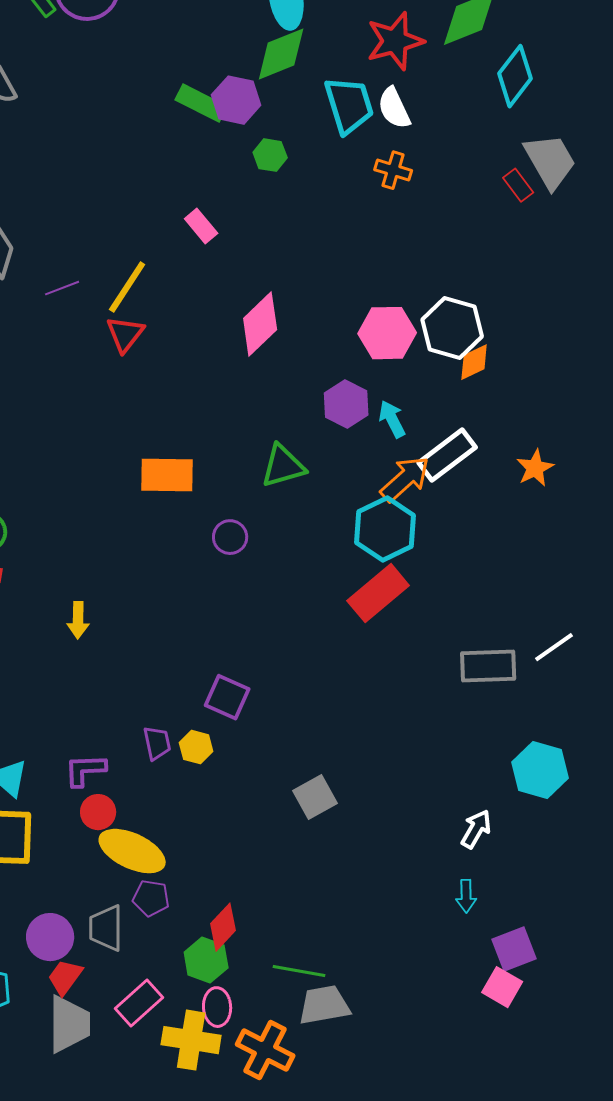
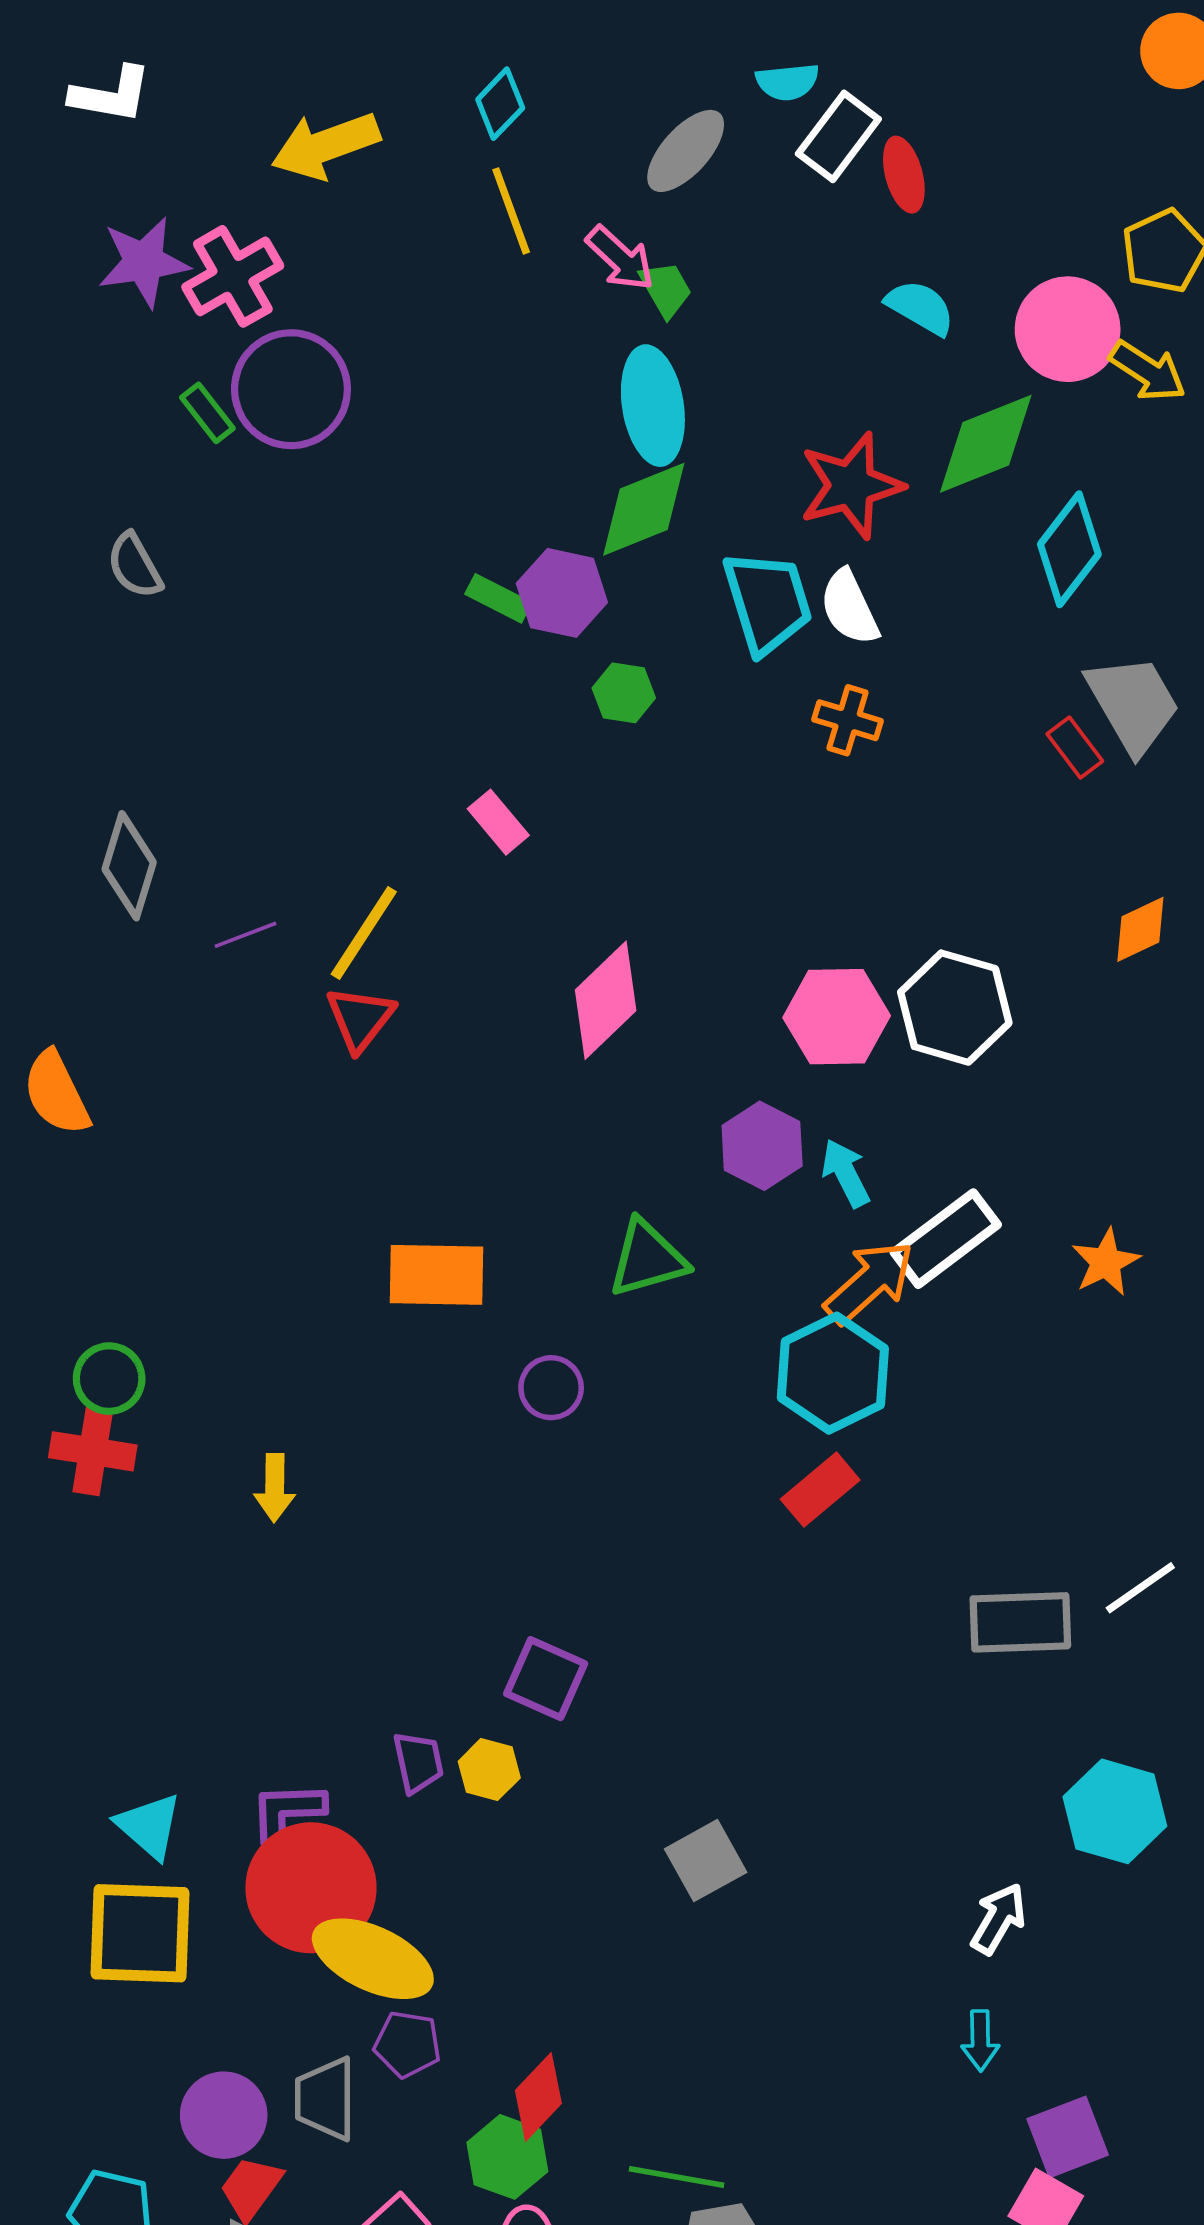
green rectangle: (201, 103) -> (498, 598), size x0.7
orange diamond: (474, 362) -> (1140, 929), moved
red rectangle: (378, 593) -> (820, 1490), size x0.7
yellow arrow: (78, 620) -> (275, 1488), moved
red circle: (98, 812) -> (311, 1888), size x2.0

